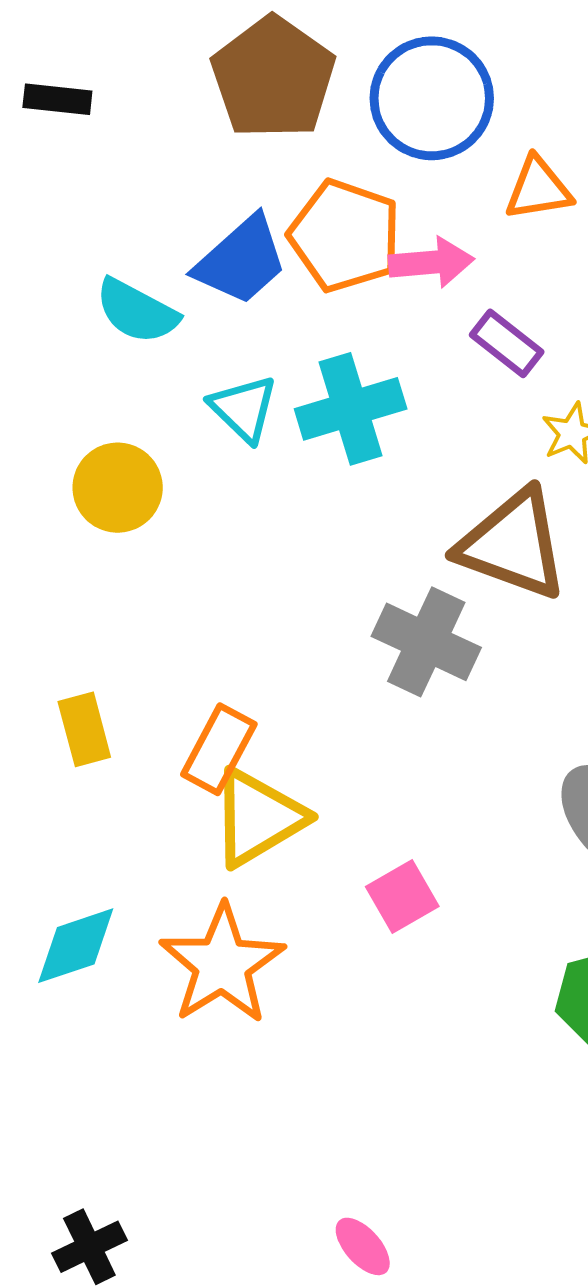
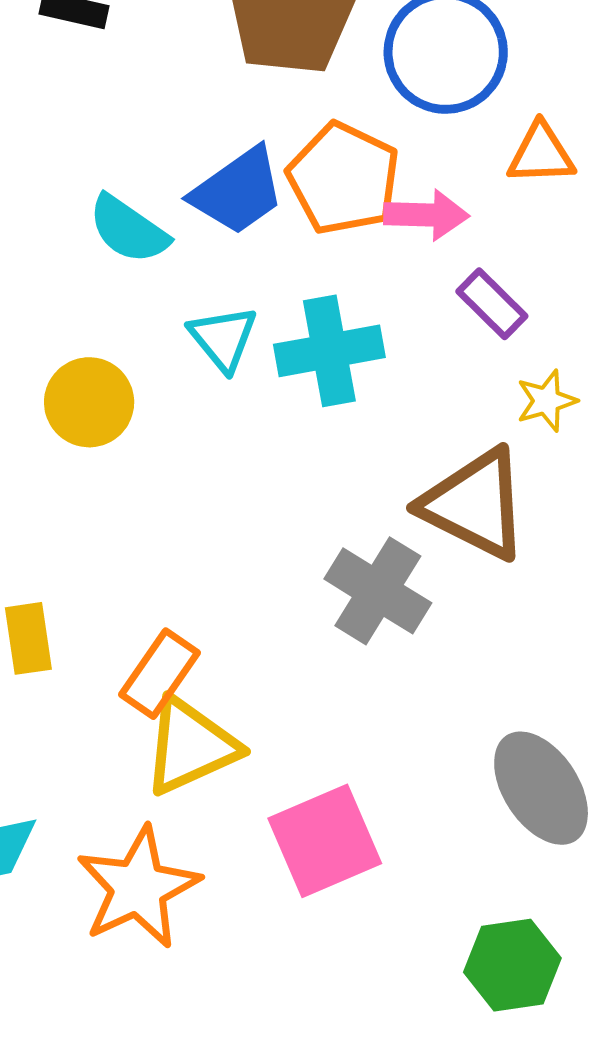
pink square: (402, 897) -> (325, 841), size x1.6

